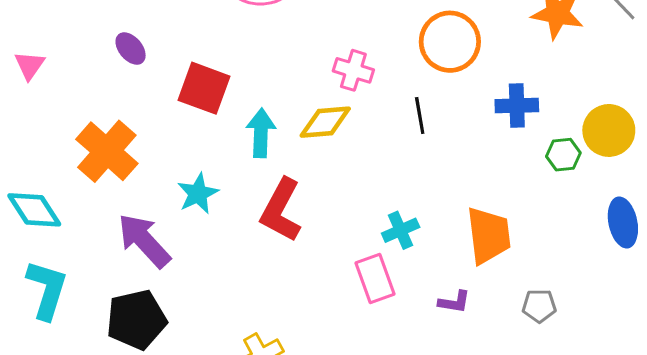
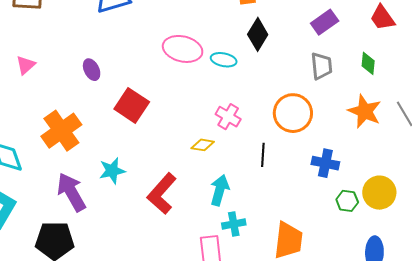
yellow diamond: (325, 122) -> (203, 145), size x0.7
cyan arrow: (261, 133) -> (220, 190), moved

